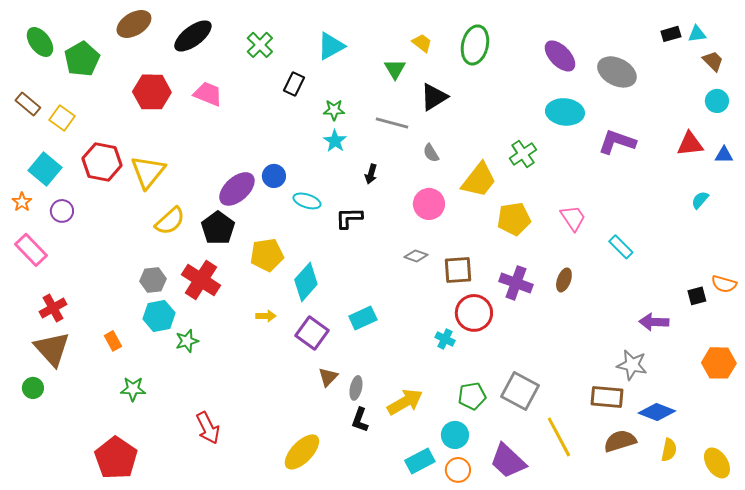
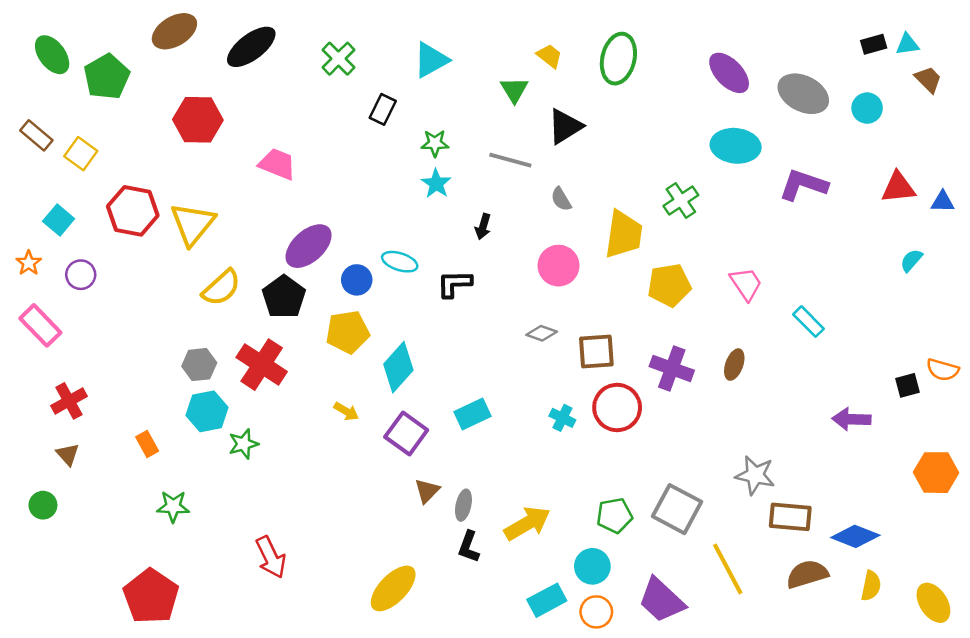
pink trapezoid: (208, 94) -> (277, 164), moved
cyan circle: (717, 101) -> (867, 108), moved
cyan square: (45, 169) -> (59, 220), size x0.7
blue circle: (274, 176) -> (357, 280), moved
yellow trapezoid: (479, 180) -> (624, 234), turned -30
yellow arrow: (266, 316) -> (346, 411), turned 30
cyan cross: (445, 339) -> (562, 418), moved
brown triangle: (52, 349) -> (68, 454), size x0.5
gray star: (632, 365) -> (755, 475), moved

